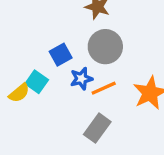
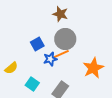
cyan square: (37, 82) -> (32, 84), moved
orange line: (104, 88) -> (61, 54), moved

